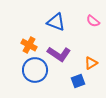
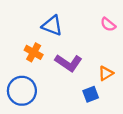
blue triangle: (56, 22) -> (52, 26), moved
blue circle: (35, 70) -> (22, 91), moved

